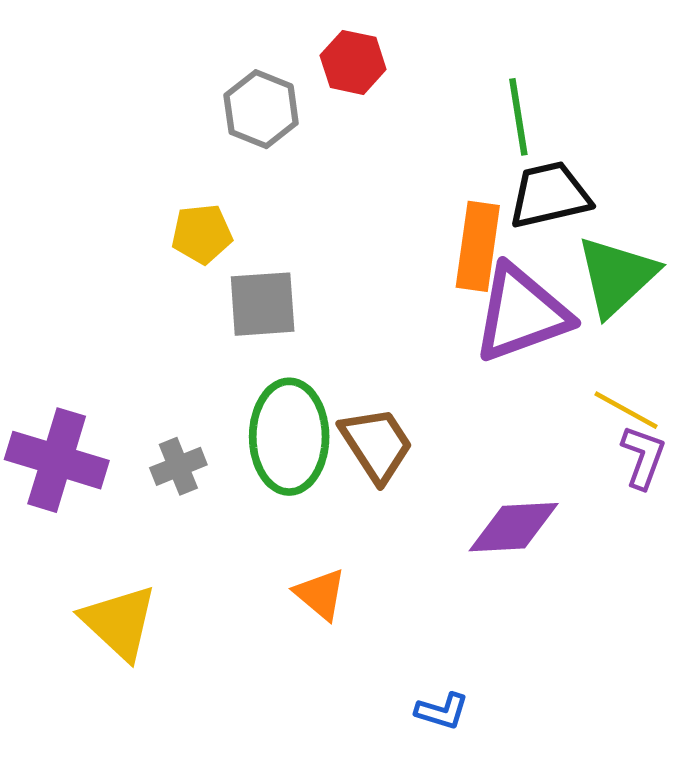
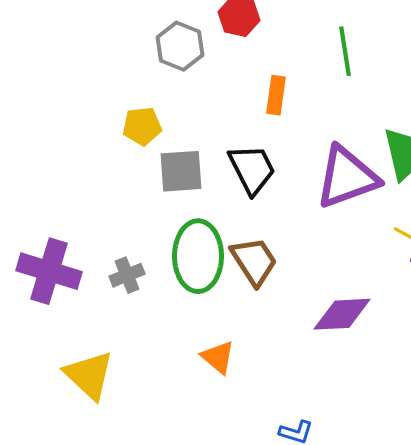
black trapezoid: (550, 195) -> (252, 169), moved, turned 76
orange rectangle: (478, 246) -> (276, 95), moved, size x0.7

